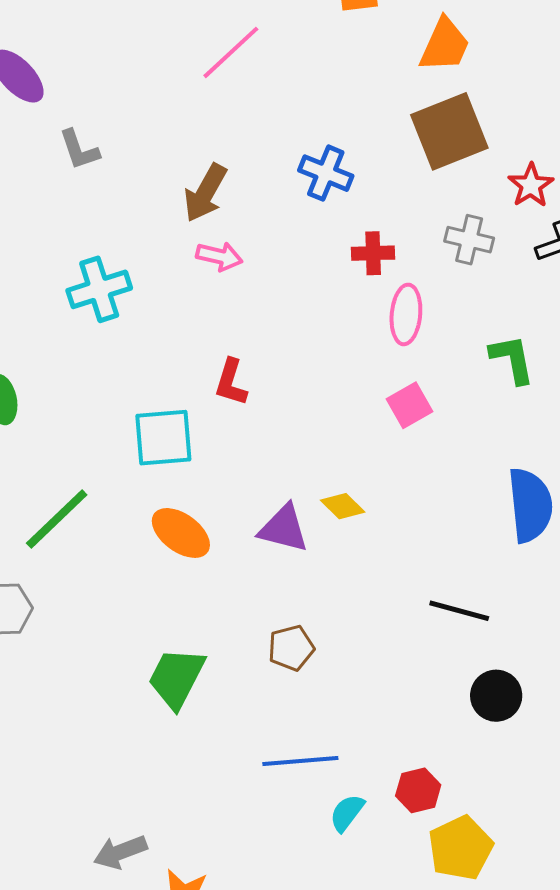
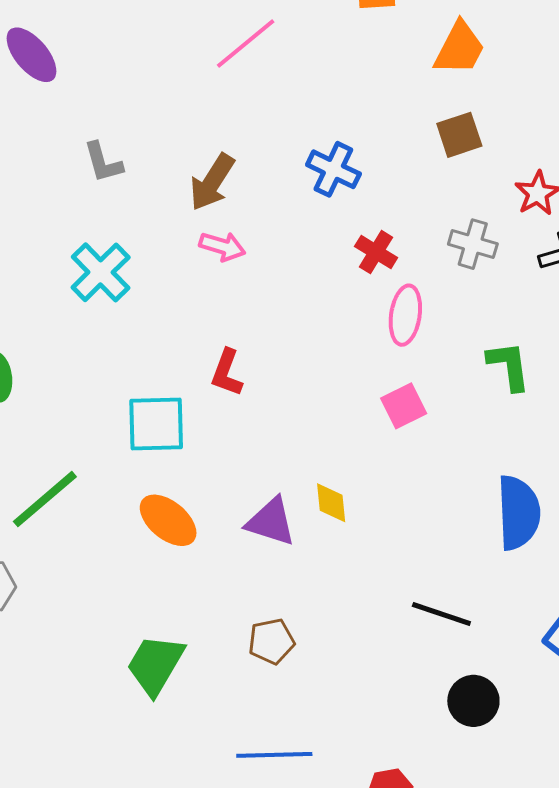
brown square: (449, 131) -> (459, 135), size x0.6
gray L-shape: (79, 150) -> (103, 162), moved
red cross: (373, 253) -> (376, 252), turned 30
cyan cross: (99, 289) -> (101, 272), turned -30
yellow diamond: (343, 506) -> (331, 503), turned 36

